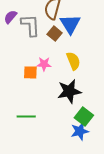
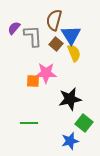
yellow semicircle: (73, 61) -> (74, 53), moved
pink star: (44, 64) -> (46, 73), size x1.5
blue star: (80, 131) -> (70, 141), moved

